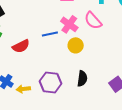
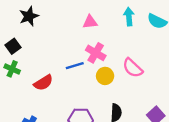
pink semicircle: (93, 21) -> (133, 68), moved

